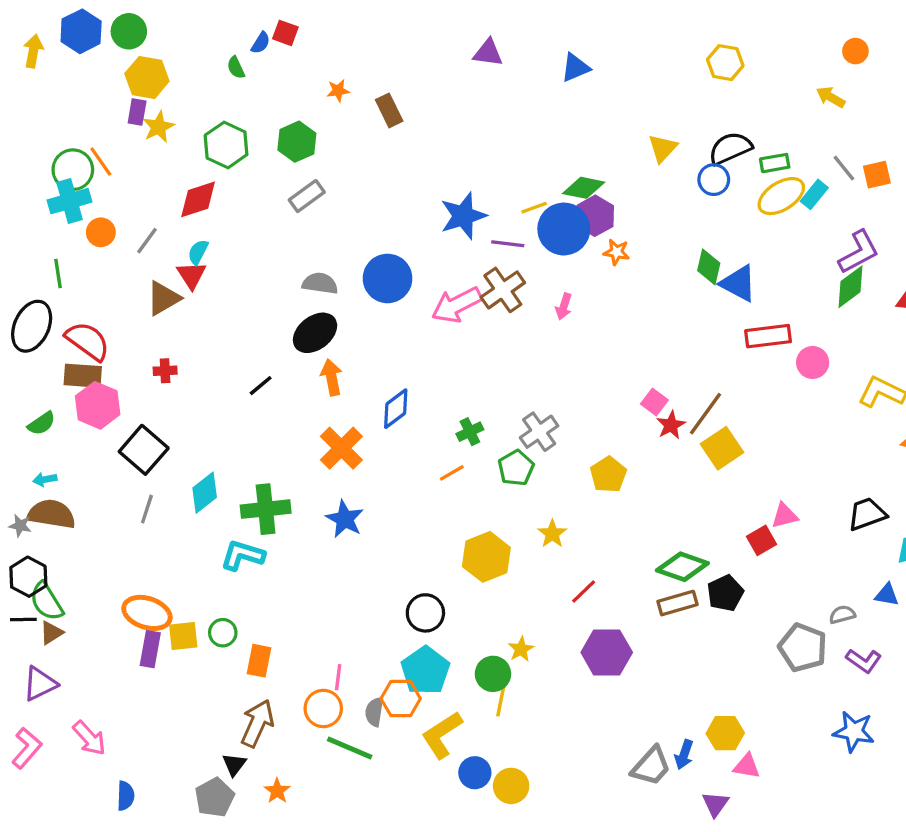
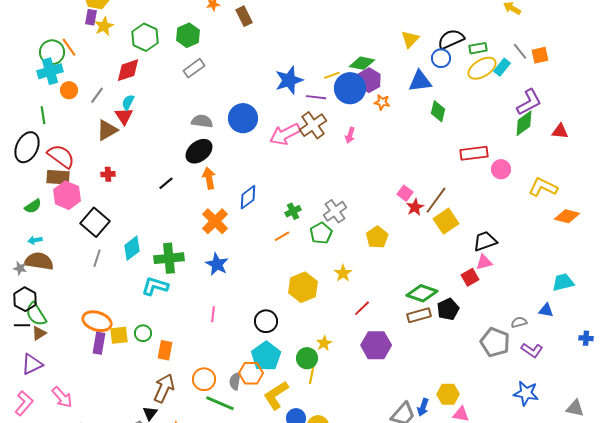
blue triangle: (738, 283) -> (420, 81), moved, turned -35
black trapezoid: (867, 514) -> (485, 241), moved
pink line: (338, 677) -> (213, 314), moved

